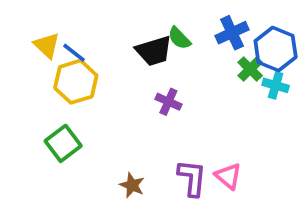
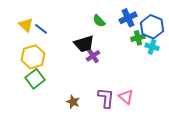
black trapezoid: (154, 51) -> (84, 44), moved
green cross: (250, 69) -> (138, 38), turned 32
yellow hexagon: (76, 82) -> (33, 57), moved
purple cross: (168, 102) -> (93, 56), turned 32

